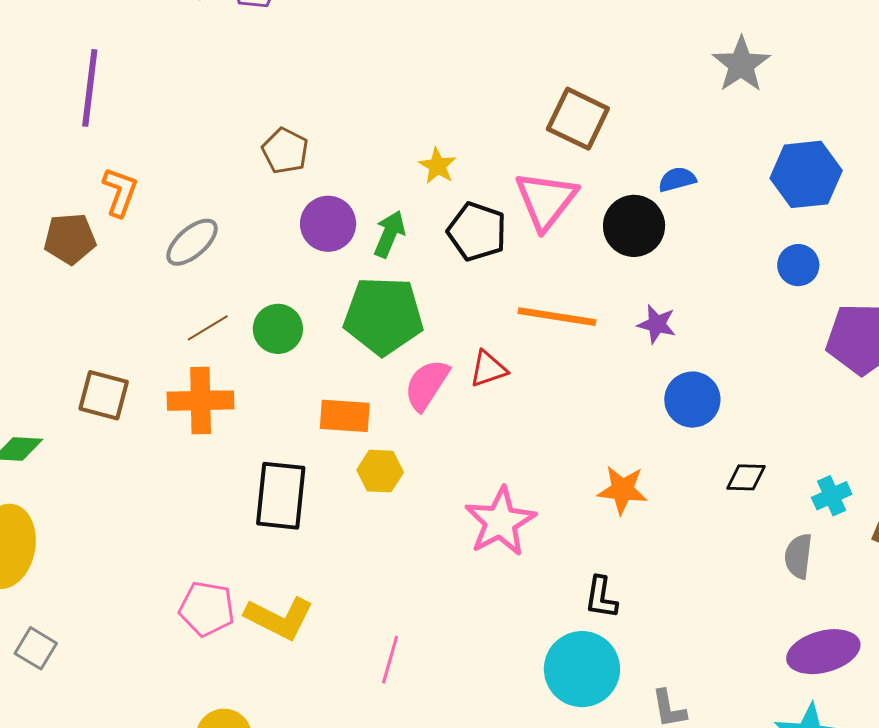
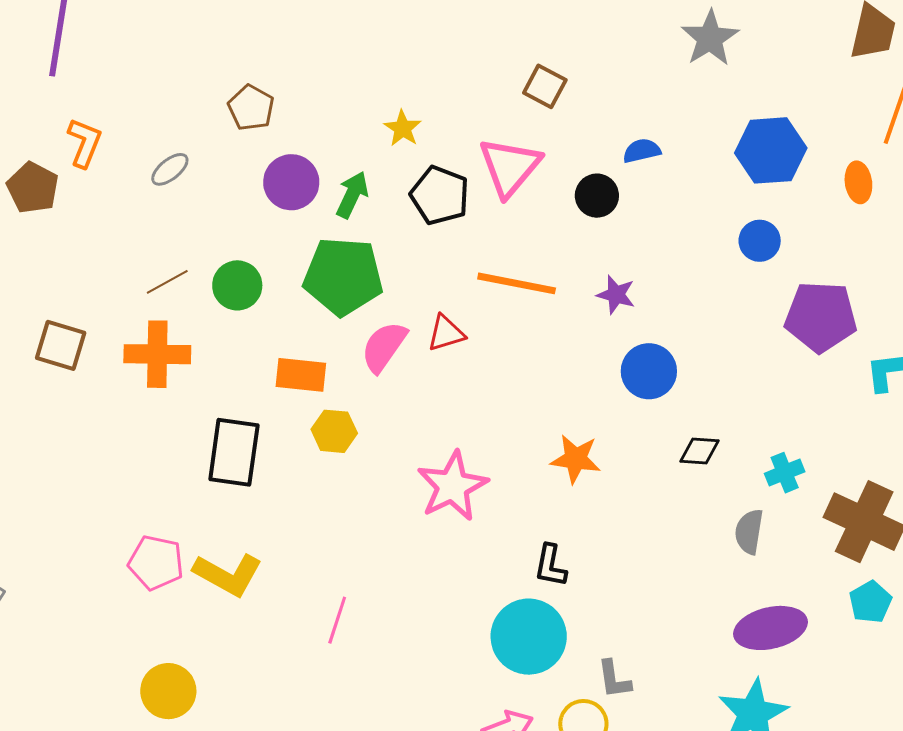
brown square: (578, 119) -> (545, 86), size x0.7
black circle: (634, 226) -> (597, 196), size x0.7
brown pentagon: (70, 239) -> (33, 188), turned 30
gray ellipse: (192, 242) -> (170, 169), moved, size x0.7

